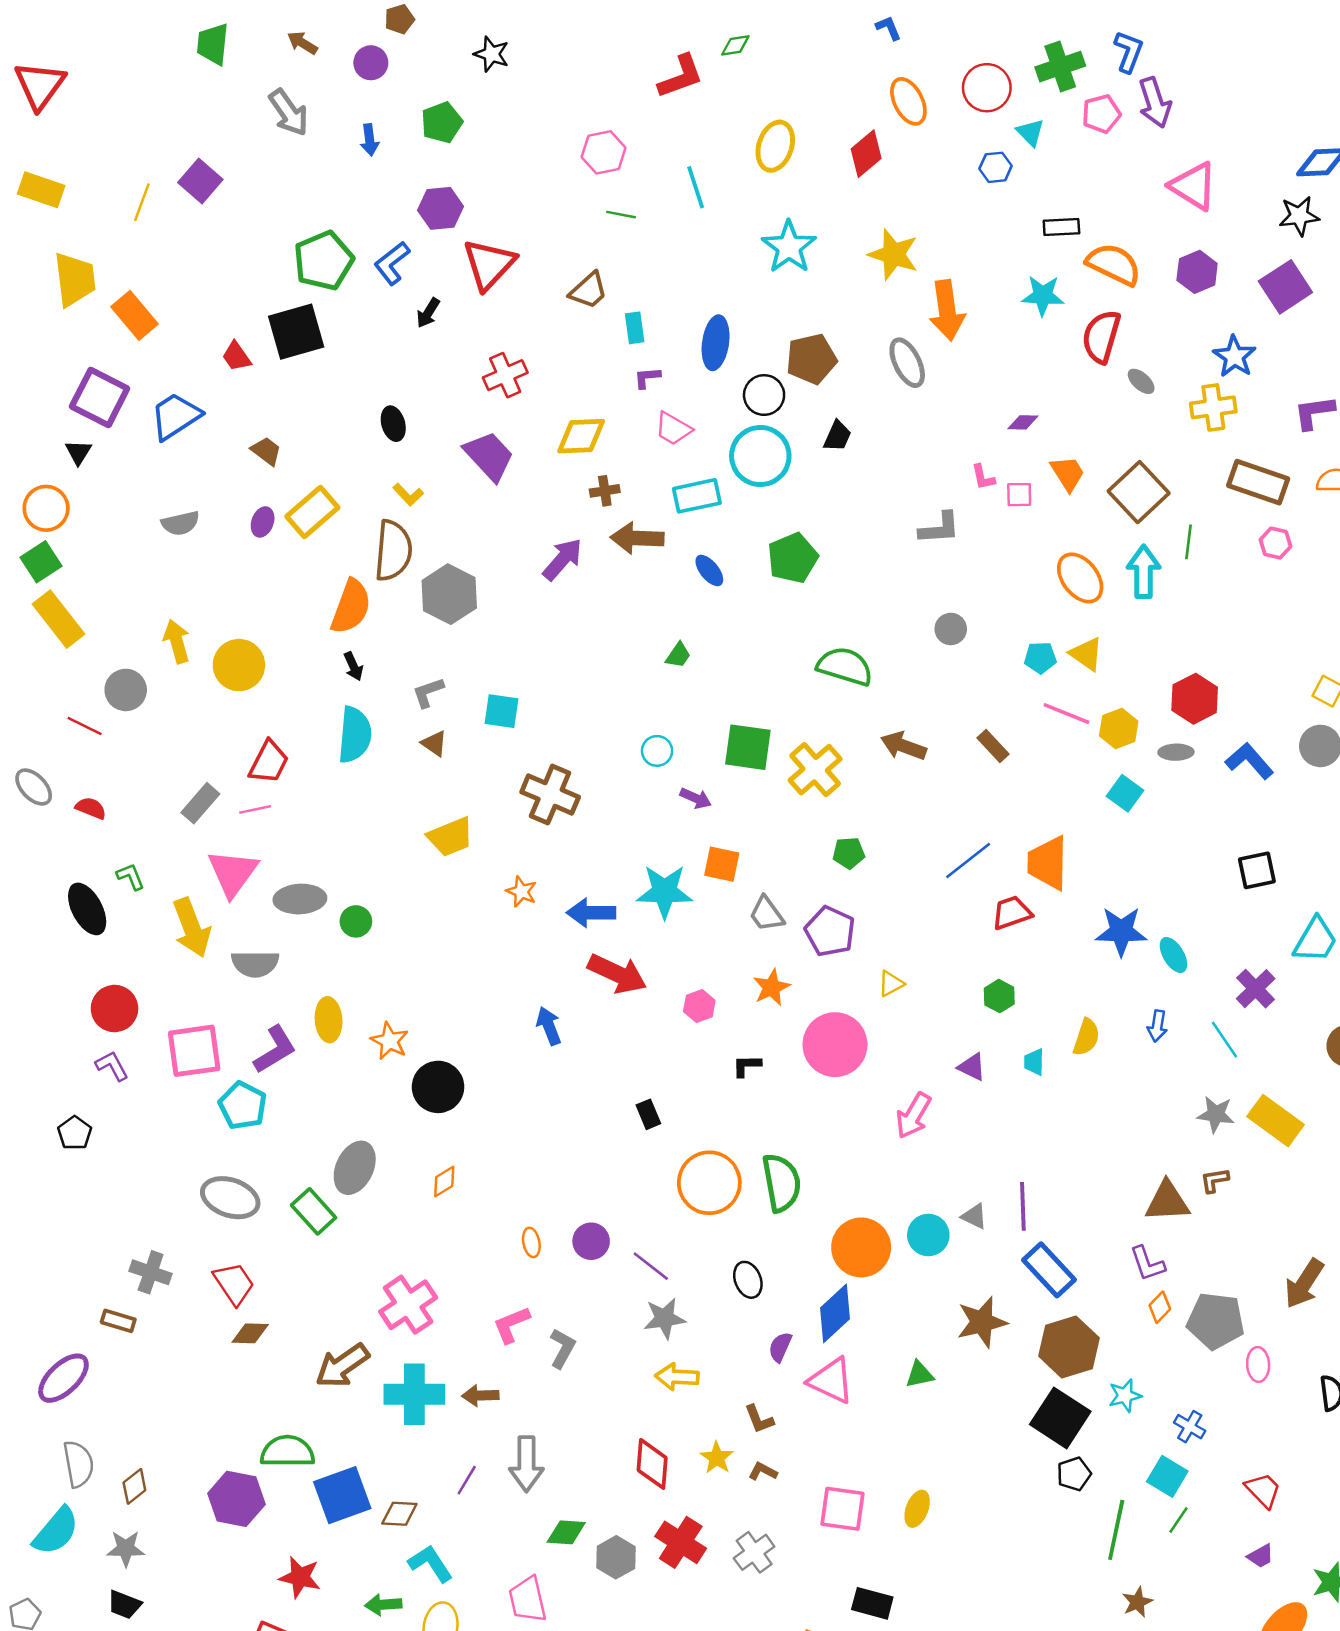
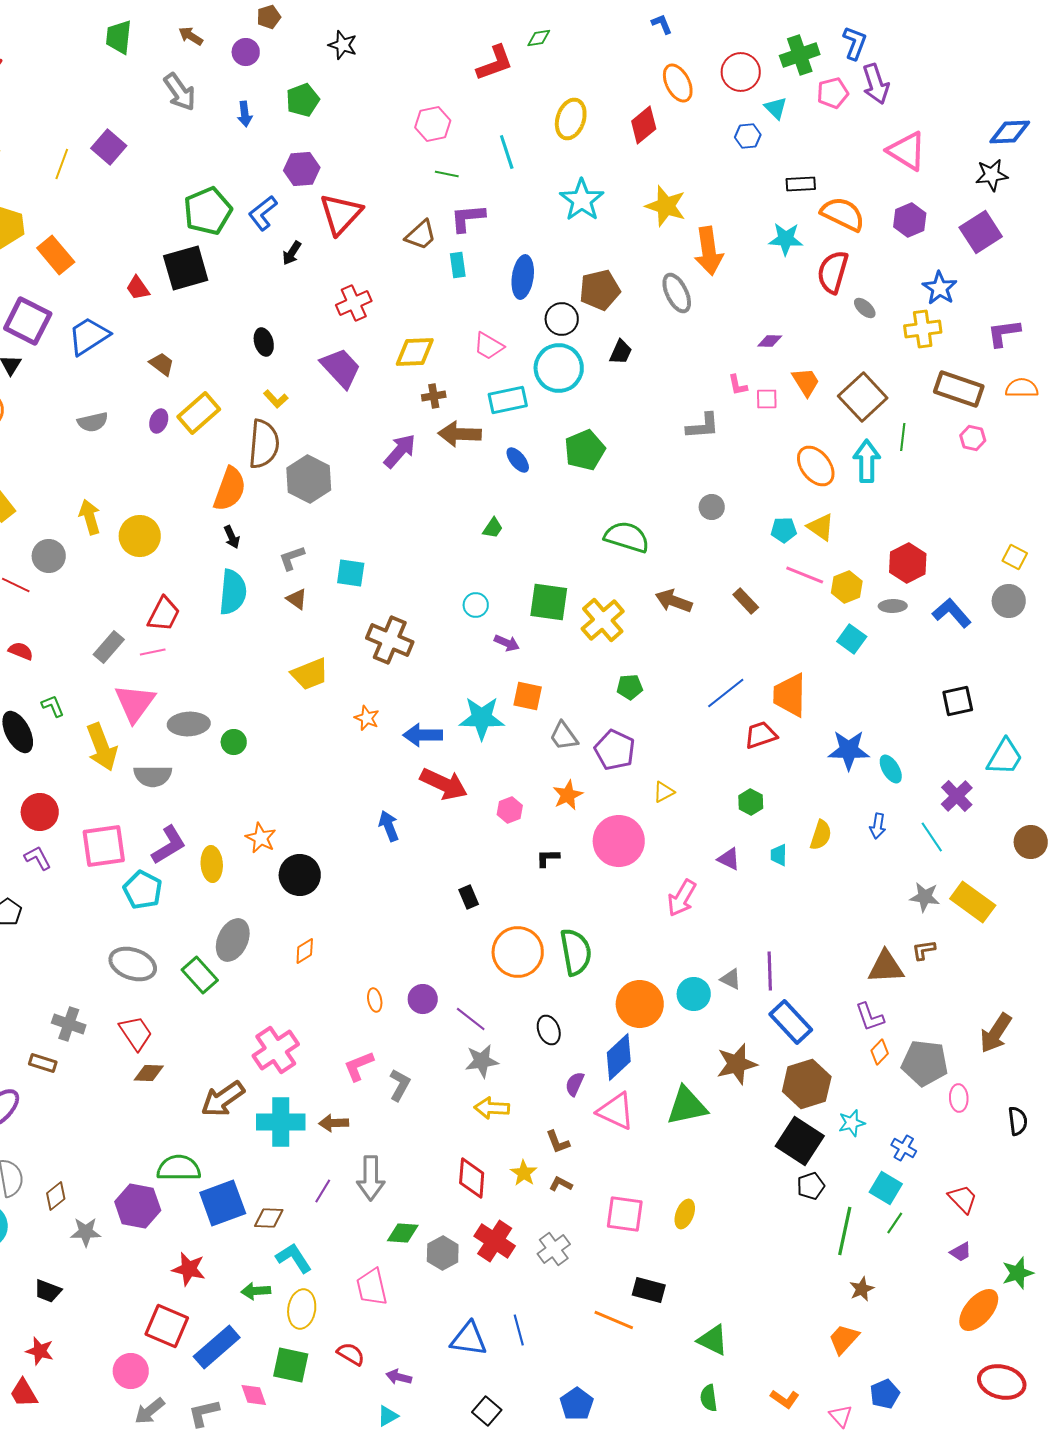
purple L-shape: (647, 378) -> (468, 218), moved, size x1.6
yellow ellipse: (329, 1020) -> (212, 864), moved
green triangle: (920, 1374) -> (687, 1106), size x1.8
gray star: (126, 1549) -> (86, 1232), moved

